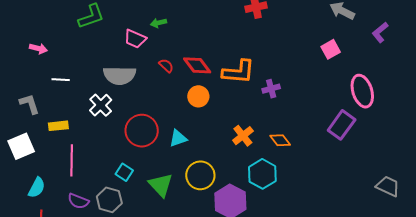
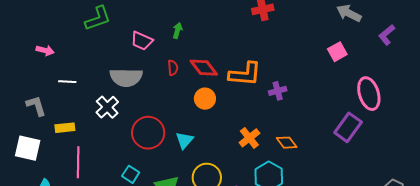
green arrow: (159, 23) -> (177, 31), moved, turned 119
red semicircle: (166, 66) -> (173, 68), turned 42
cyan triangle: (178, 138) -> (184, 140), turned -30
white square: (21, 146) -> (28, 148), turned 36

